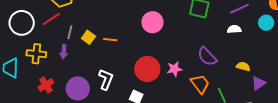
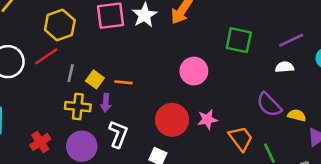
pink circle: (152, 22) -> (194, 71), moved
purple arrow: (64, 52) -> (106, 103), moved
yellow cross: (36, 54) -> (78, 107), moved
purple semicircle: (207, 56) -> (269, 105), moved

